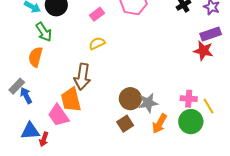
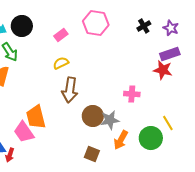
brown arrow: (82, 77) -> (70, 90), moved
pink cross: (189, 99) -> (132, 94), moved
brown square: (125, 124) -> (92, 154), moved, turned -35

